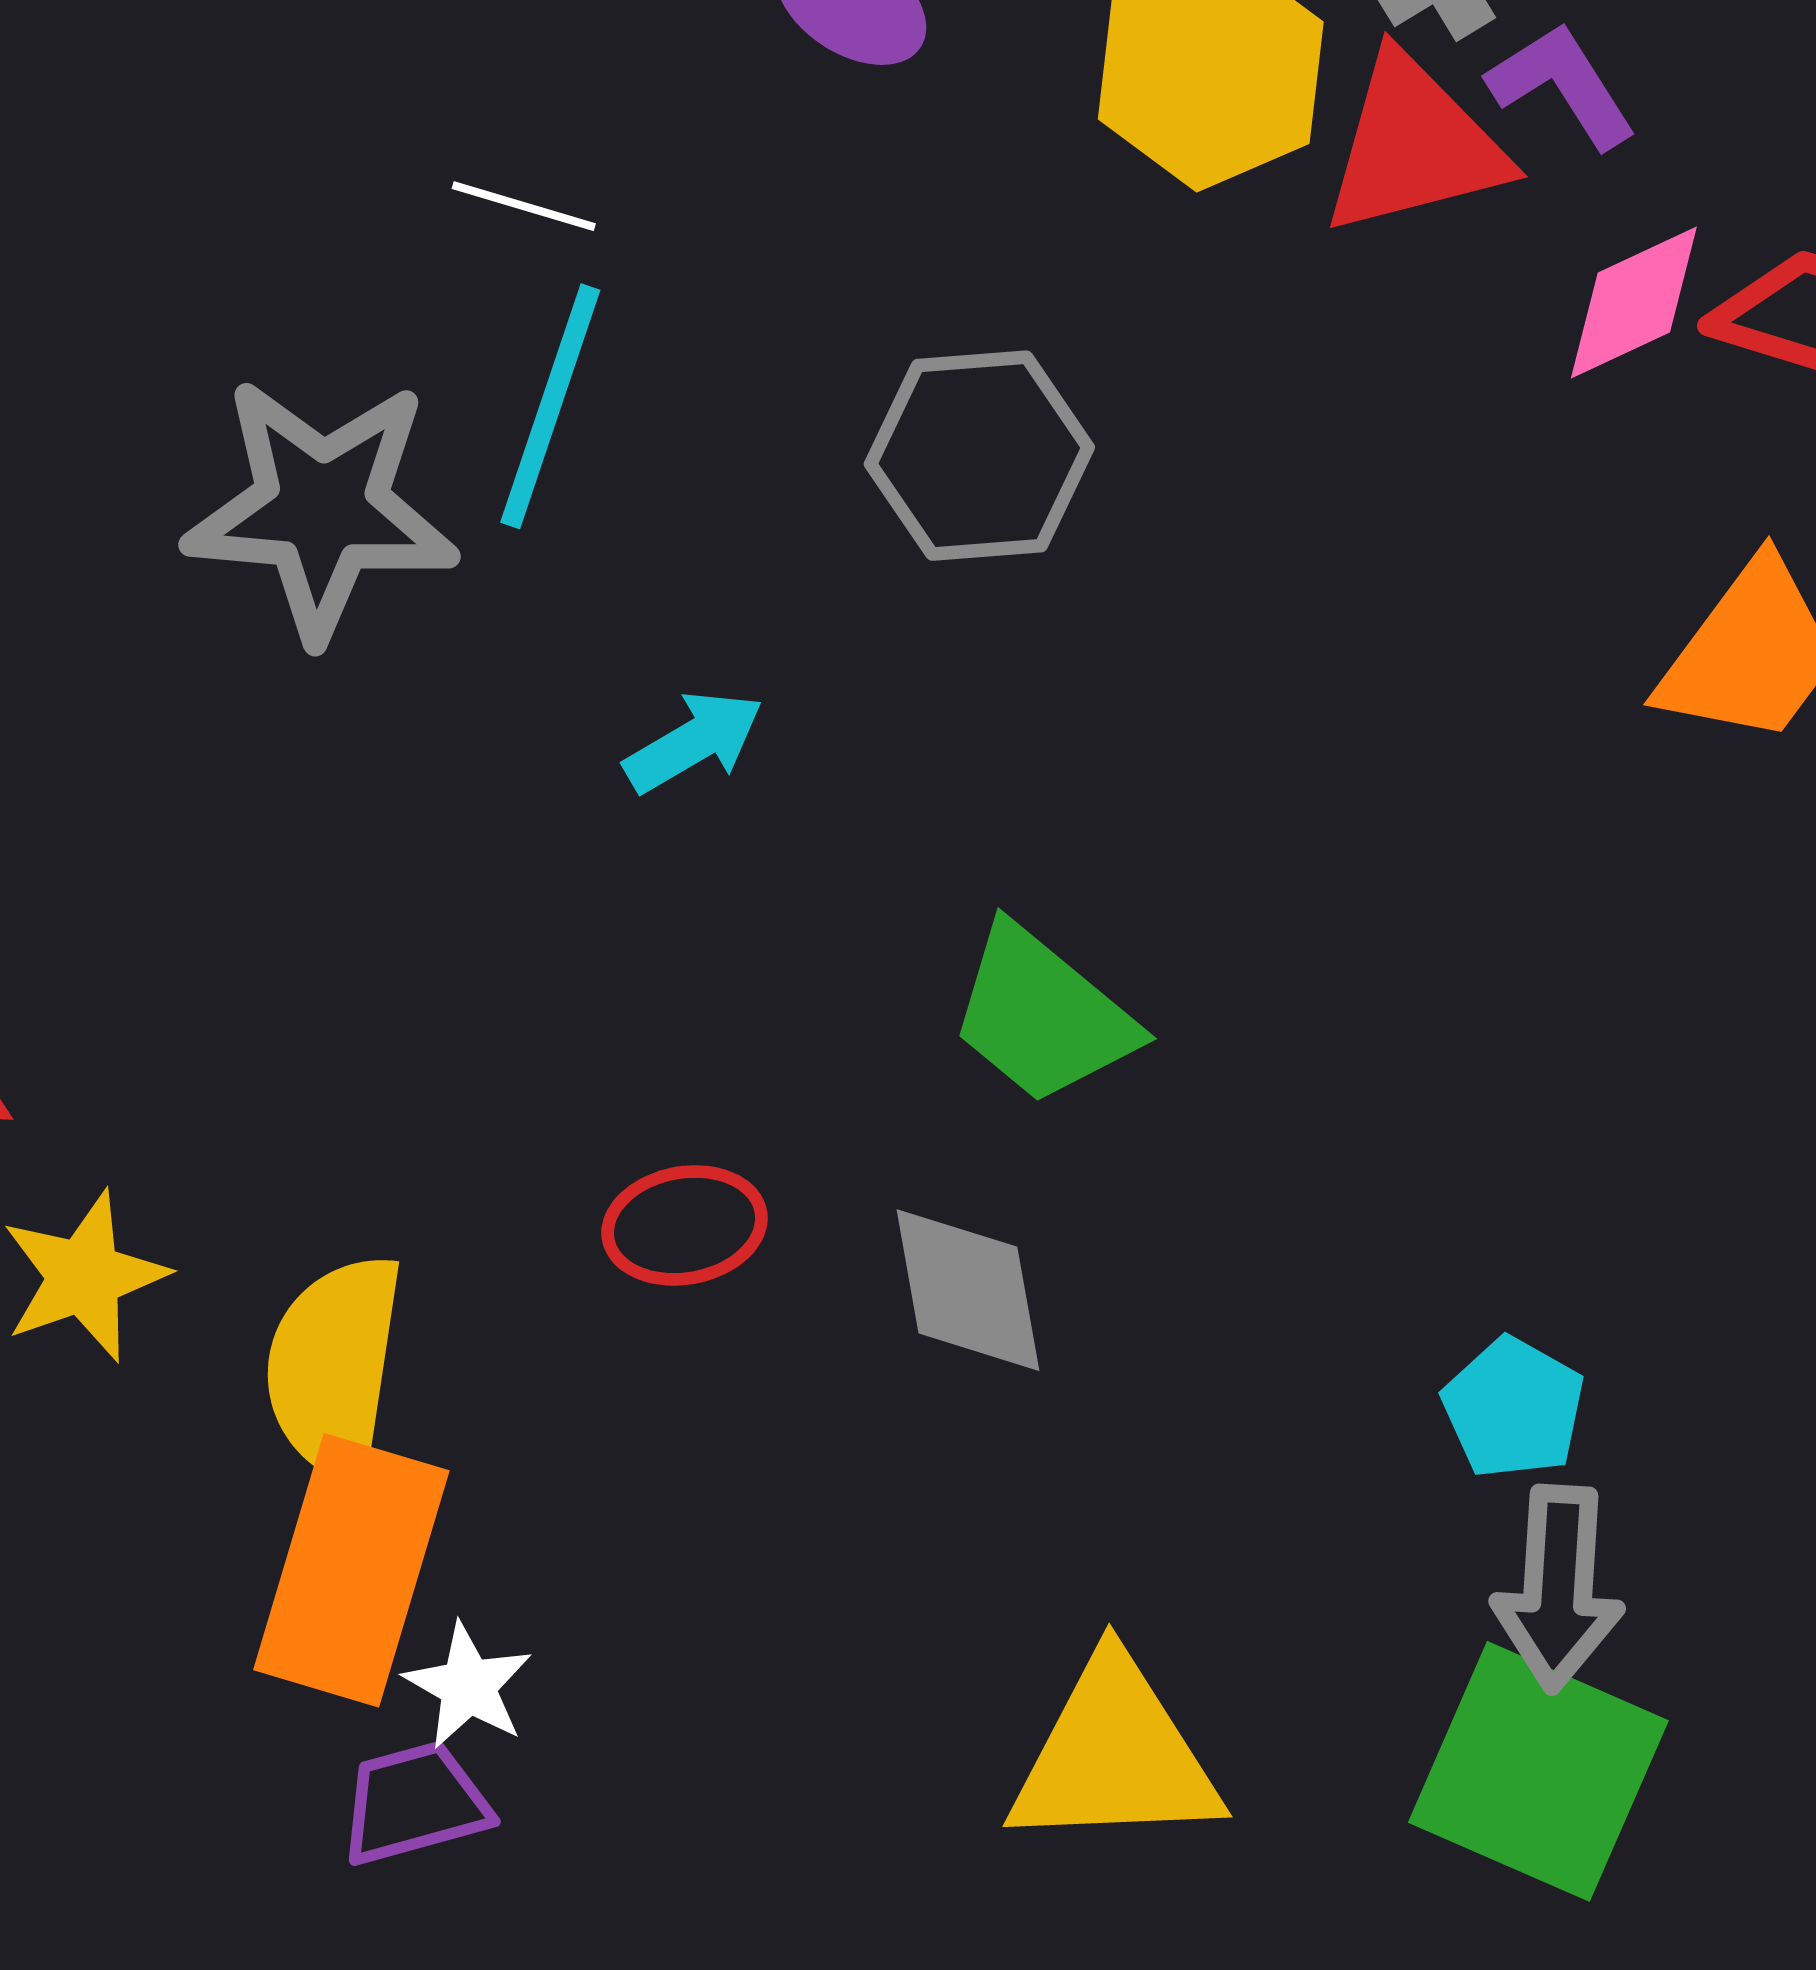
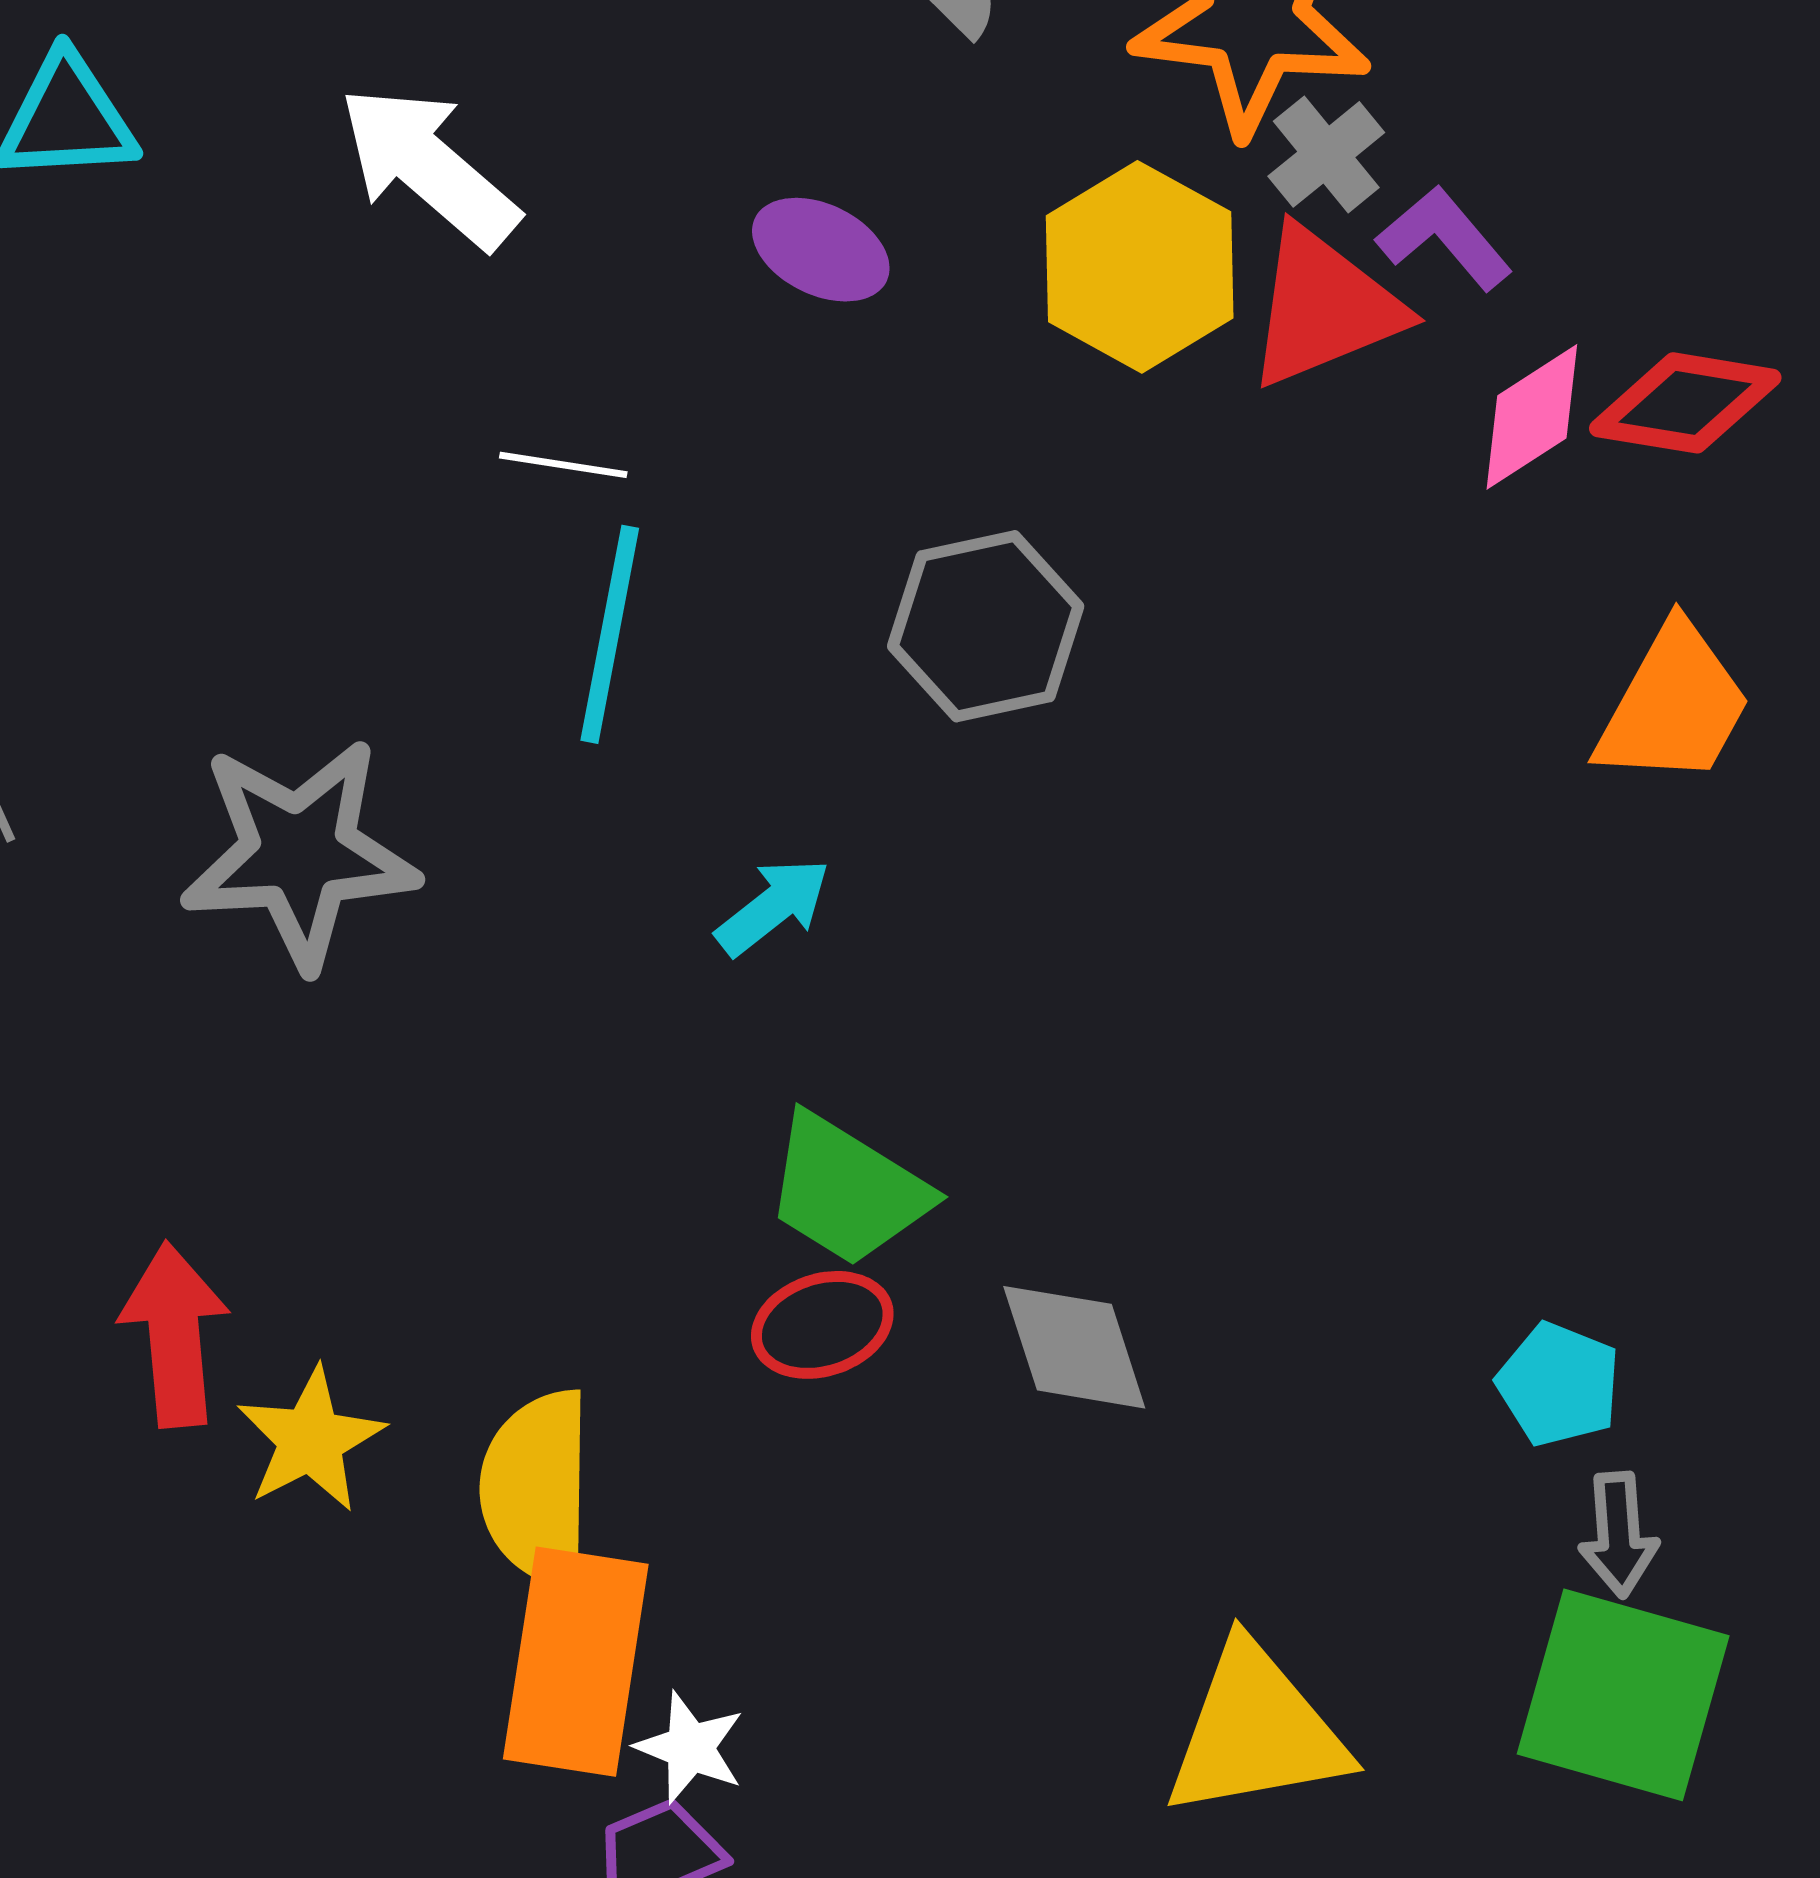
gray star: (321, 509) -> (299, 853), moved
green trapezoid: (1043, 1015) -> (847, 1190), moved
gray arrow: (1558, 1588) -> (1619, 1535), size x0.7

